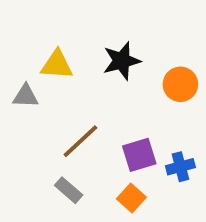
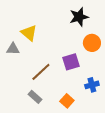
black star: (122, 61) -> (79, 17), moved
yellow triangle: (57, 65) -> (29, 33), turned 36
purple square: (139, 155) -> (71, 62), moved

